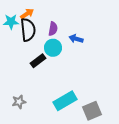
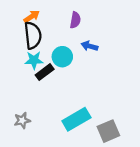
cyan star: (11, 22) -> (34, 60), moved
purple semicircle: (53, 29) -> (75, 20), moved

